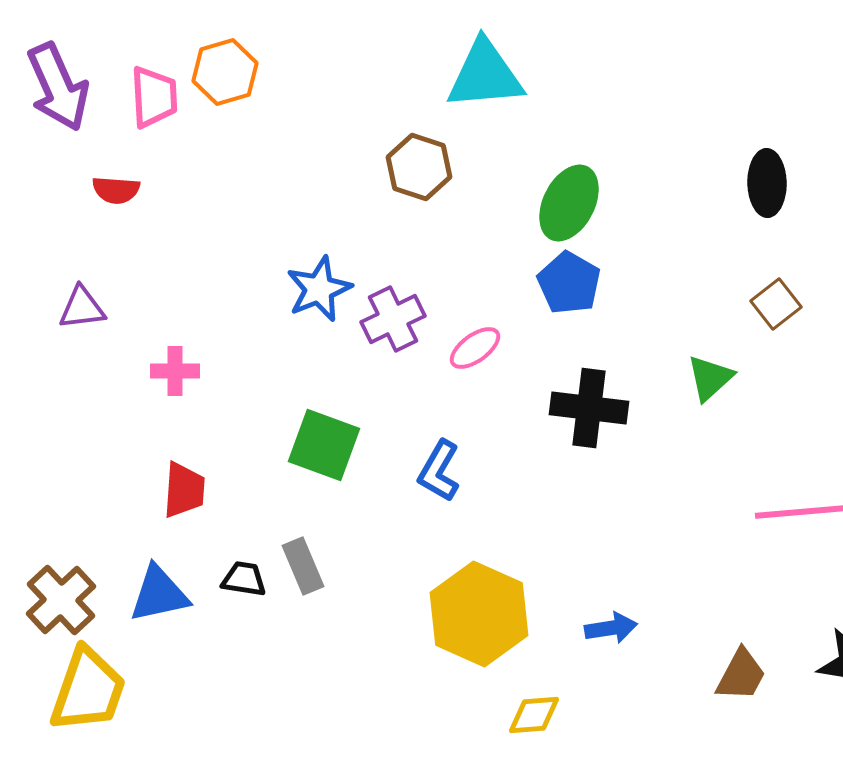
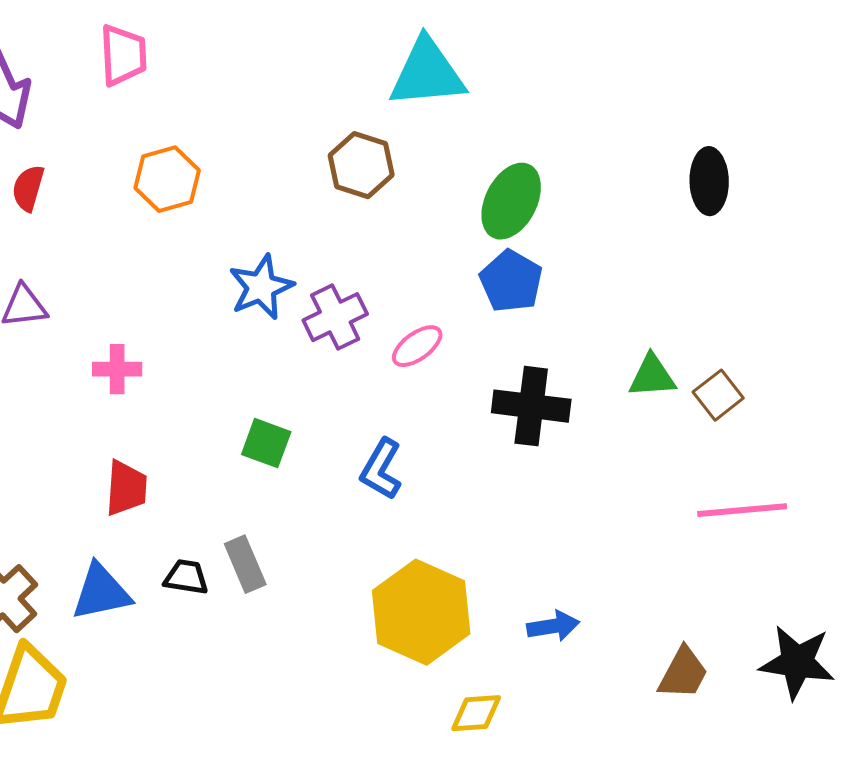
orange hexagon: (225, 72) -> (167, 179), moved
pink trapezoid: (154, 97) -> (123, 55), moved
red semicircle: (116, 190) -> (28, 188), moved, turned 102
brown square: (776, 304) -> (718, 395), moved
green triangle: (710, 378) -> (652, 376), turned 38
green square: (324, 445) -> (266, 443), size x0.7

